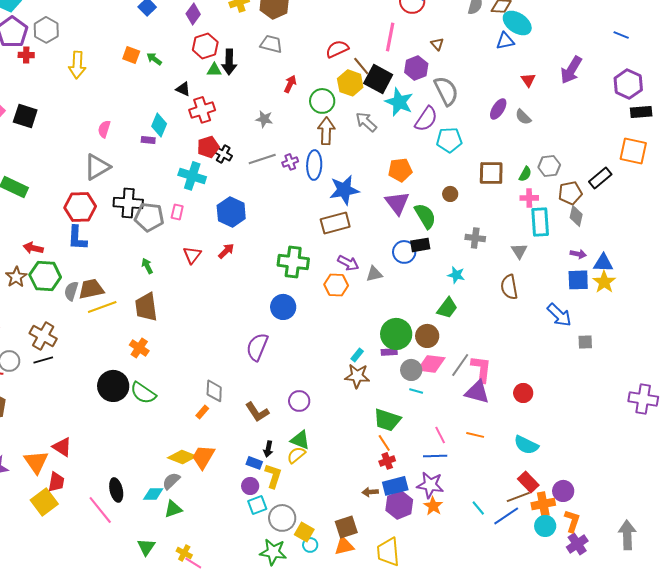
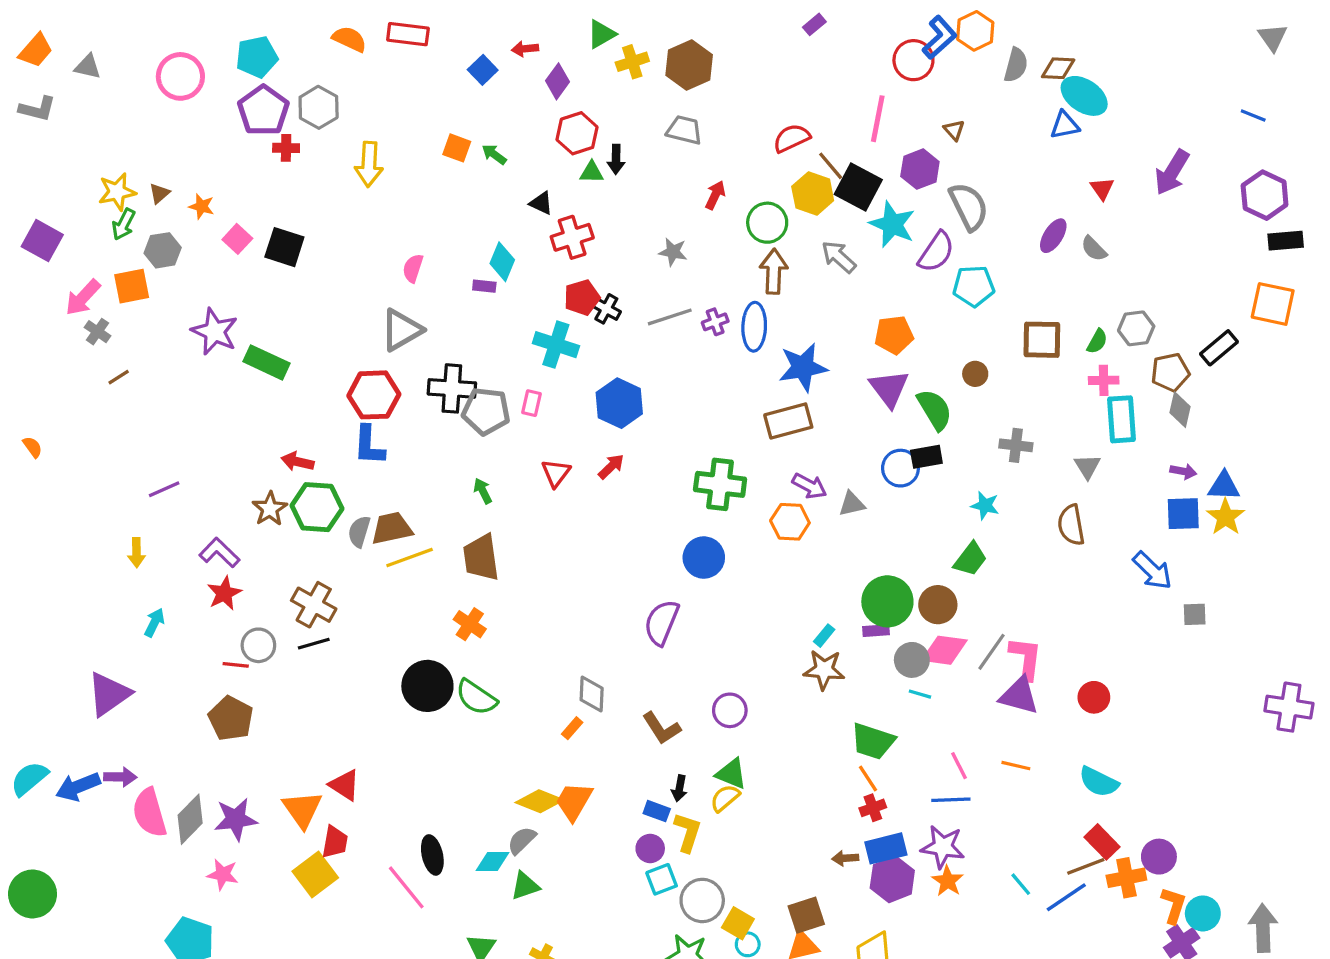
black arrow: (229, 62) -> (616, 159), size x0.7
cyan circle: (545, 526) -> (1203, 913), moved

